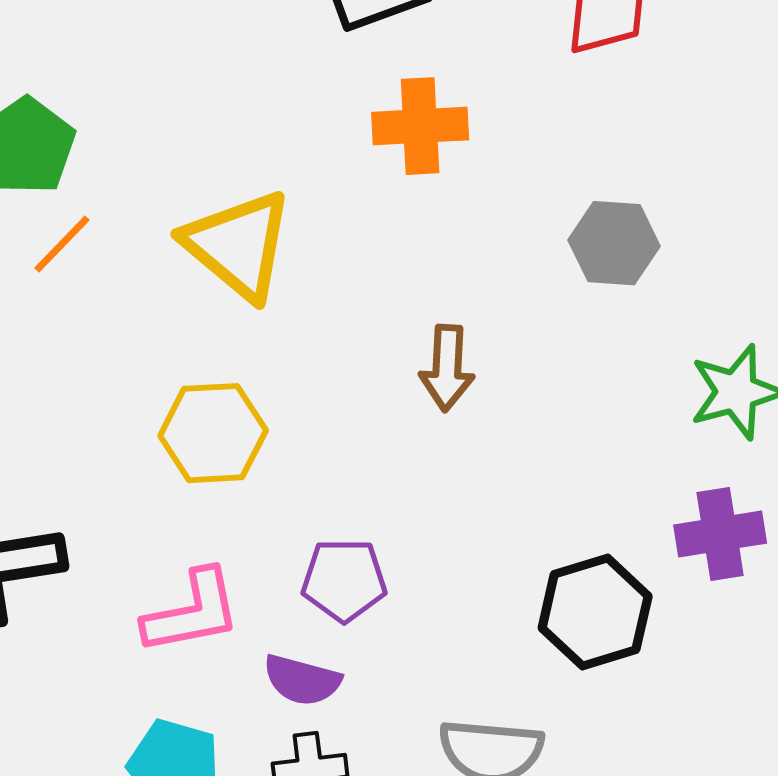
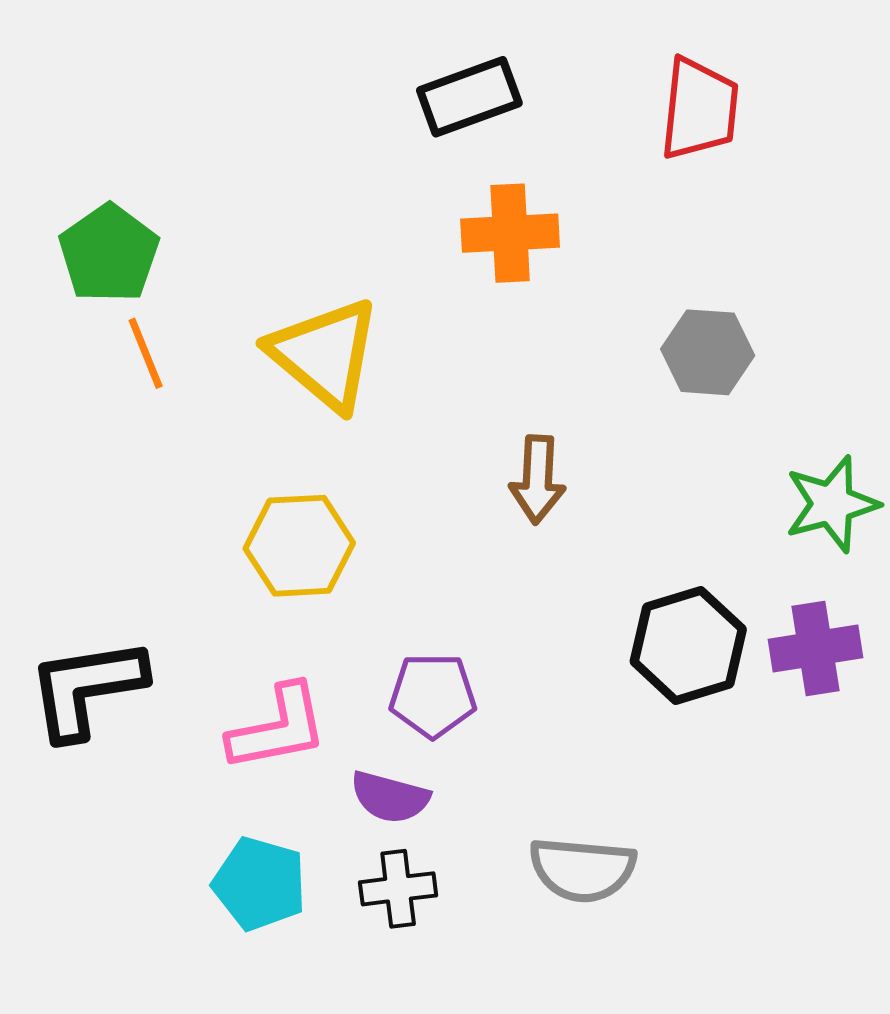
orange line: (62, 244) -> (146, 353), turned -66
black hexagon: (595, 612) -> (688, 645), moved

